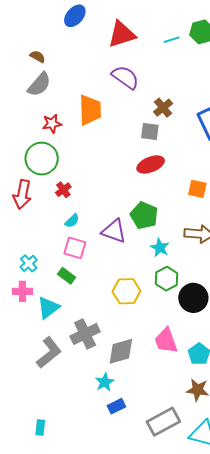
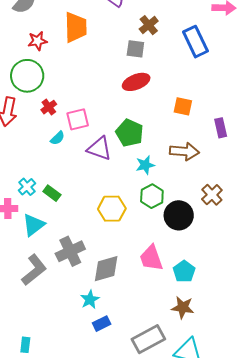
pink square: (75, 248) -> (78, 119), moved, turned -30
cyan star: (160, 248) -> (145, 165), turned 30
cyan cross: (29, 263) -> (27, 187), moved

